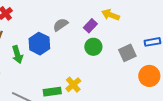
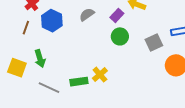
blue hexagon: (39, 44) -> (52, 21), moved
green arrow: (17, 54) -> (40, 59), moved

